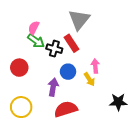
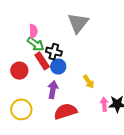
pink semicircle: (34, 28) -> (33, 31), turned 152
red rectangle: (71, 43) -> (42, 61), moved
pink arrow: (95, 66) -> (104, 104), moved
blue circle: (68, 72) -> (58, 66), moved

